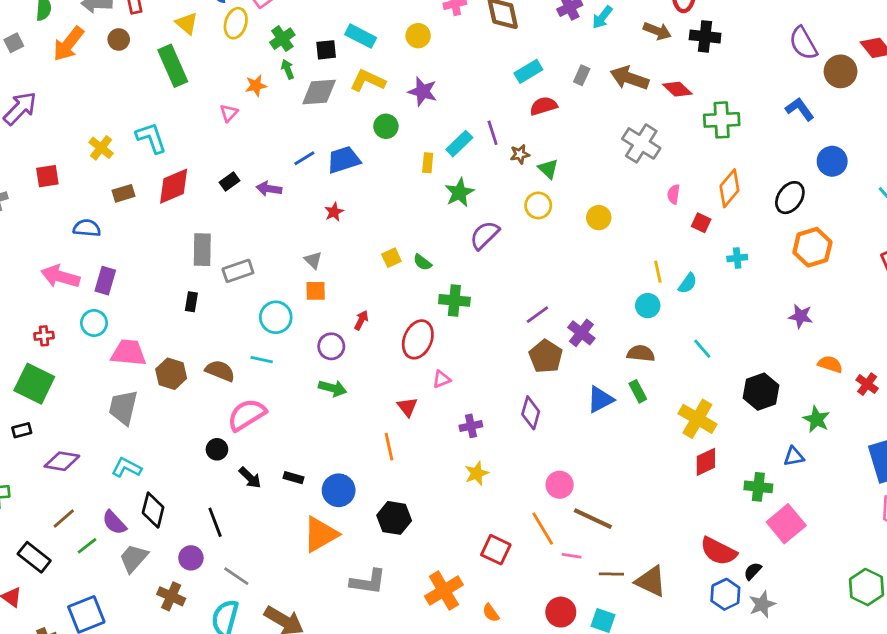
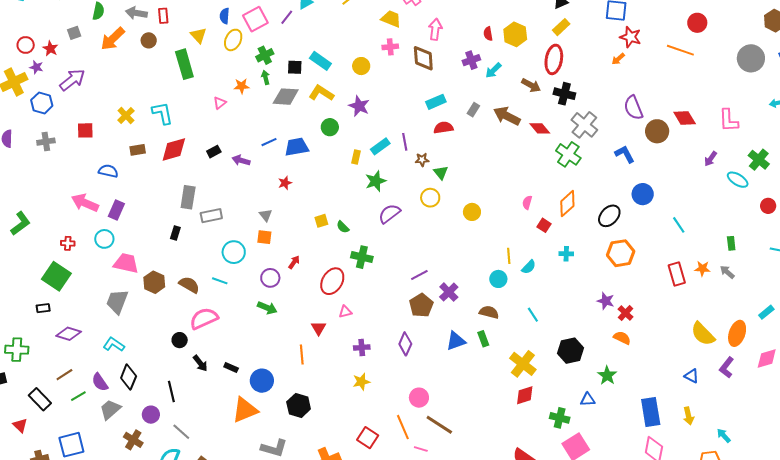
green cross: (722, 120) -> (568, 154), turned 30
gray cross: (641, 143) -> (584, 125), moved
red cross: (867, 384) -> (626, 313), moved

